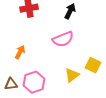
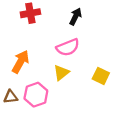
orange arrow: (20, 52) -> (21, 62), size x1.5
yellow triangle: (72, 75) -> (61, 73), moved

